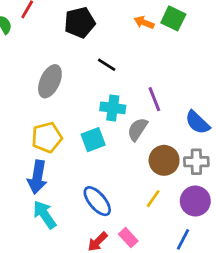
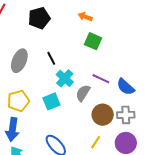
green square: (173, 18) -> (93, 41), moved
black line: (107, 65) -> (51, 58), moved, turned 32
purple line: (154, 99) -> (101, 79), moved, turned -42
cyan cross: (113, 108) -> (65, 78), turned 36

